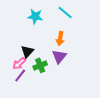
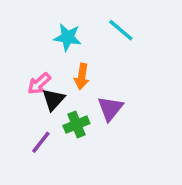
orange arrow: (60, 38) -> (82, 76), moved
pink arrow: (19, 63) -> (39, 84), moved

